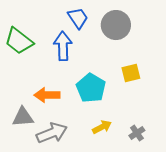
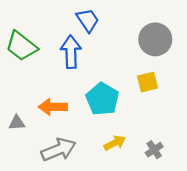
gray circle: (116, 25) -> (155, 39), moved
gray triangle: (23, 117) -> (17, 123), moved, size x0.7

